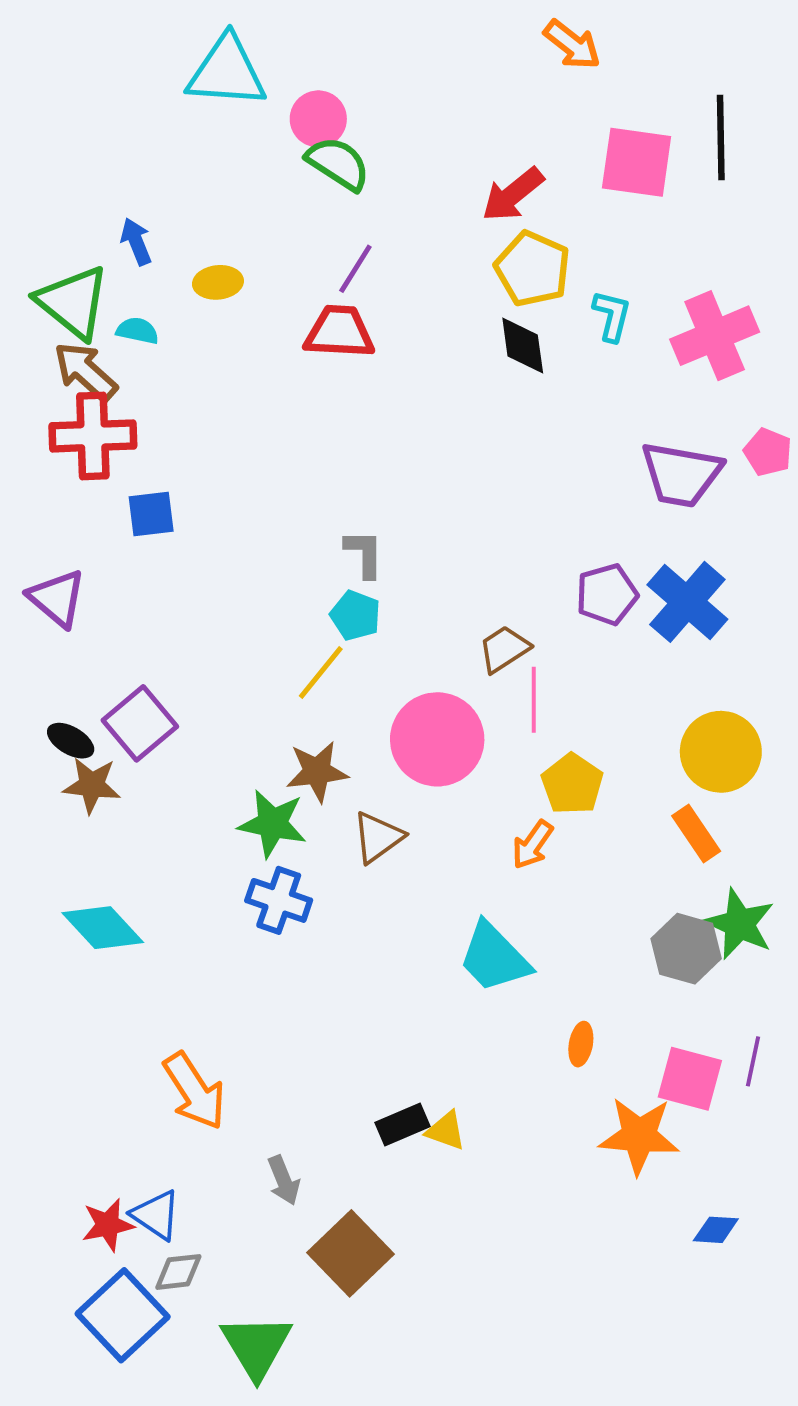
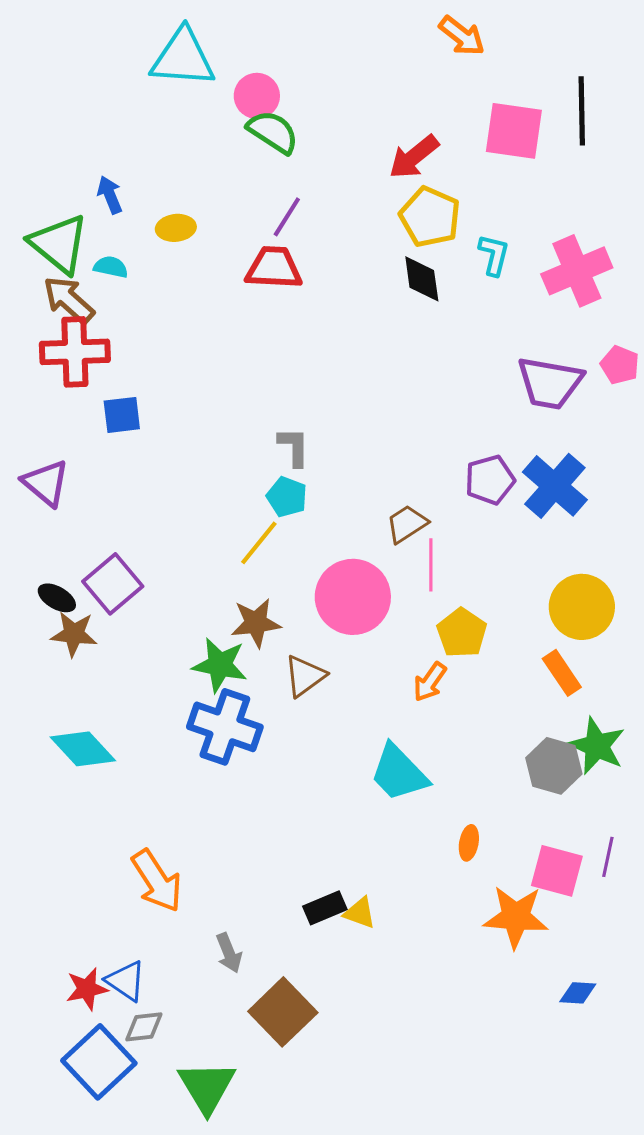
blue cross: (279, 900) -> (225, 727), size x1.4

